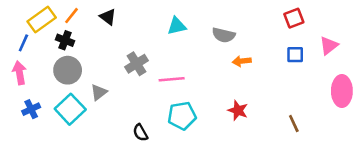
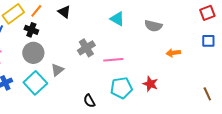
cyan triangle: (177, 26) -> (117, 19), turned 42
orange arrow: (242, 61) -> (173, 53), moved
red star: (238, 110) -> (150, 84), moved

